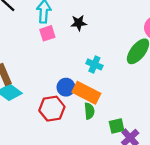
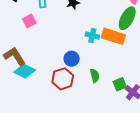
pink square: (47, 33) -> (29, 21), moved
orange rectangle: (86, 93) -> (113, 36), moved

